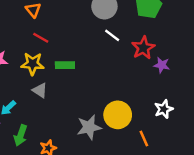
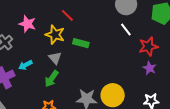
purple star: (162, 65) -> (150, 68), moved
green arrow: (21, 135) -> (51, 79), moved

